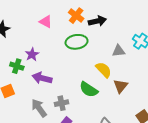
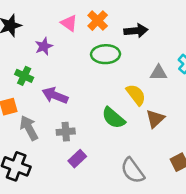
orange cross: (76, 16) -> (98, 21), moved
purple star: (32, 54) -> (44, 46), moved
gray cross: (62, 103) -> (66, 132), moved
gray arrow: (39, 108) -> (29, 128), moved

